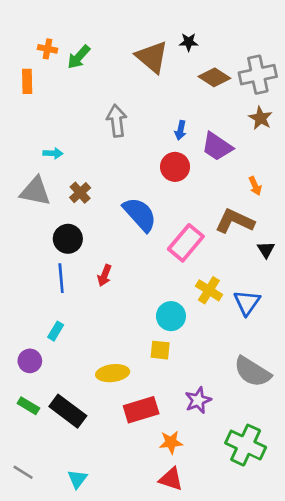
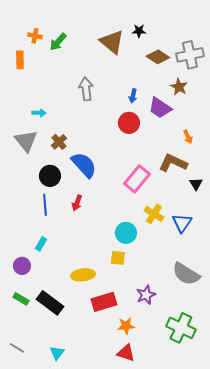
brown star: (261, 118) -> (179, 87), moved
gray triangle: (35, 191) -> (26, 141), turned 40
blue semicircle: (140, 214) -> (84, 165), moved

